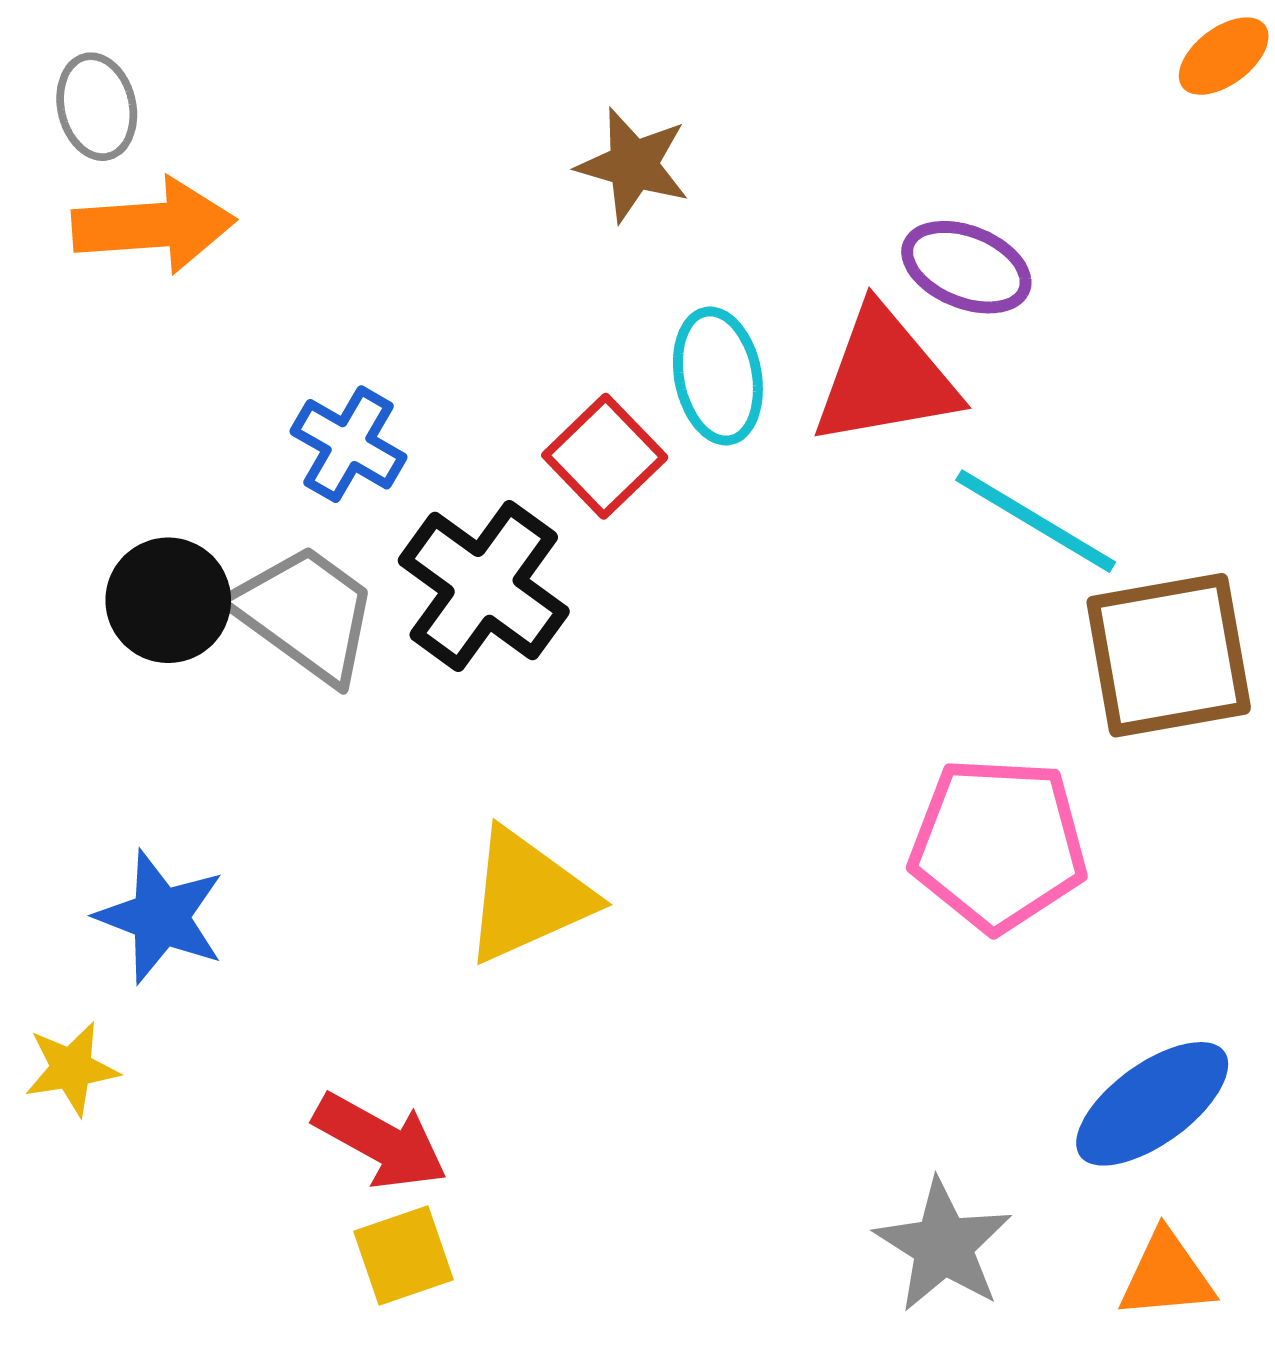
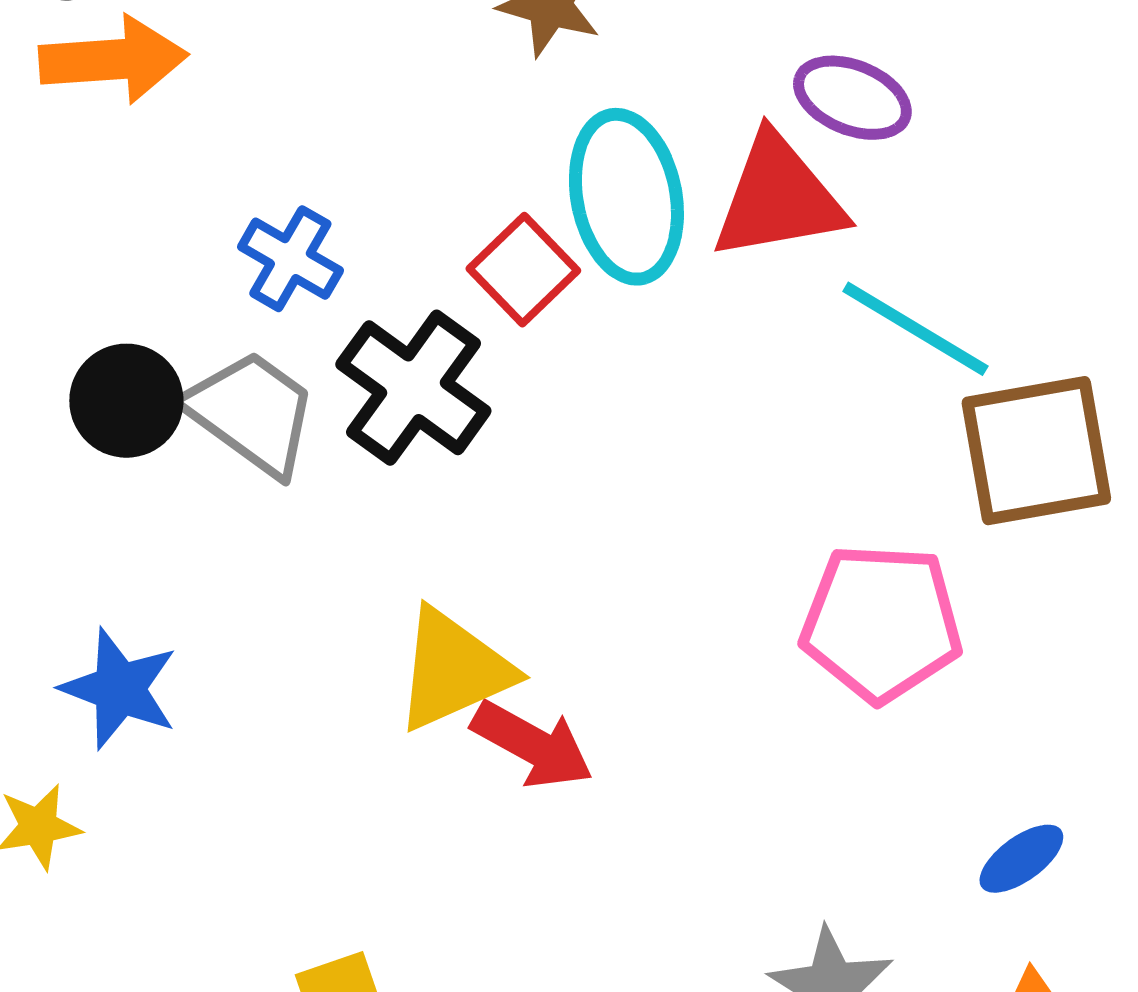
cyan ellipse: (718, 376) -> (626, 197), size x1.4
blue ellipse: (1152, 1104) -> (1021, 859), size x0.6
red arrow: (380, 1141) -> (532, 745), moved

